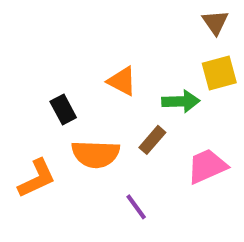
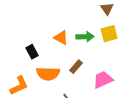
green arrow: (181, 101) -> (85, 37), moved

